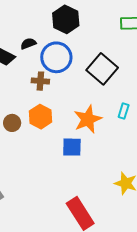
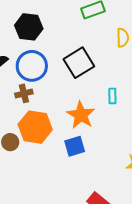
black square: (102, 69) -> (79, 63), turned 36
orange hexagon: (41, 117) -> (35, 127), size x1.4

